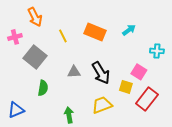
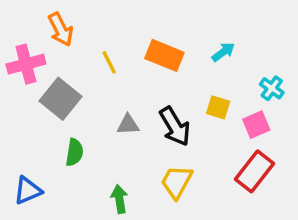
pink cross: (15, 37) -> (26, 64), size x1.5
cyan cross: (157, 51) -> (272, 88), turned 32
pink square: (139, 72) -> (256, 125), moved, turned 35
yellow square: (126, 87) -> (218, 107), moved
yellow trapezoid: (102, 105) -> (177, 182), turned -40

